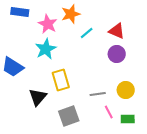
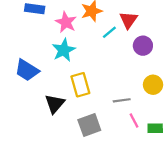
red triangle: (117, 31) -> (128, 20), moved, turned 42
purple circle: (117, 54) -> (143, 46), moved
yellow circle: (126, 90) -> (153, 85), moved

